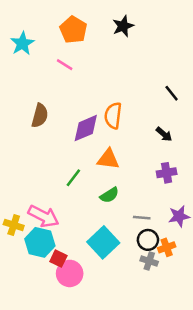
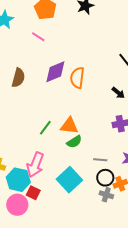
purple diamond: (86, 128) -> (55, 72), moved
orange triangle: (108, 159) -> (69, 126), moved
pink arrow: (44, 216) -> (35, 165), moved, turned 85
pink circle: (70, 273) -> (17, 205), moved

